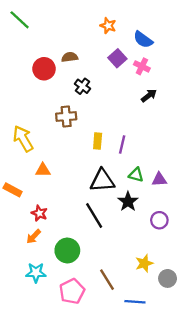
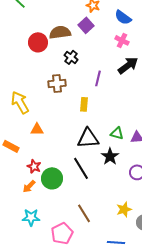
brown semicircle: (70, 57) -> (60, 32), size x1.5
purple square: (117, 58) -> (86, 25), moved
black arrow: (149, 96) -> (128, 65), size x1.5
purple line: (122, 144) -> (98, 78), moved
green circle: (67, 250) -> (52, 178), moved
brown line: (107, 280) -> (84, 213), moved

